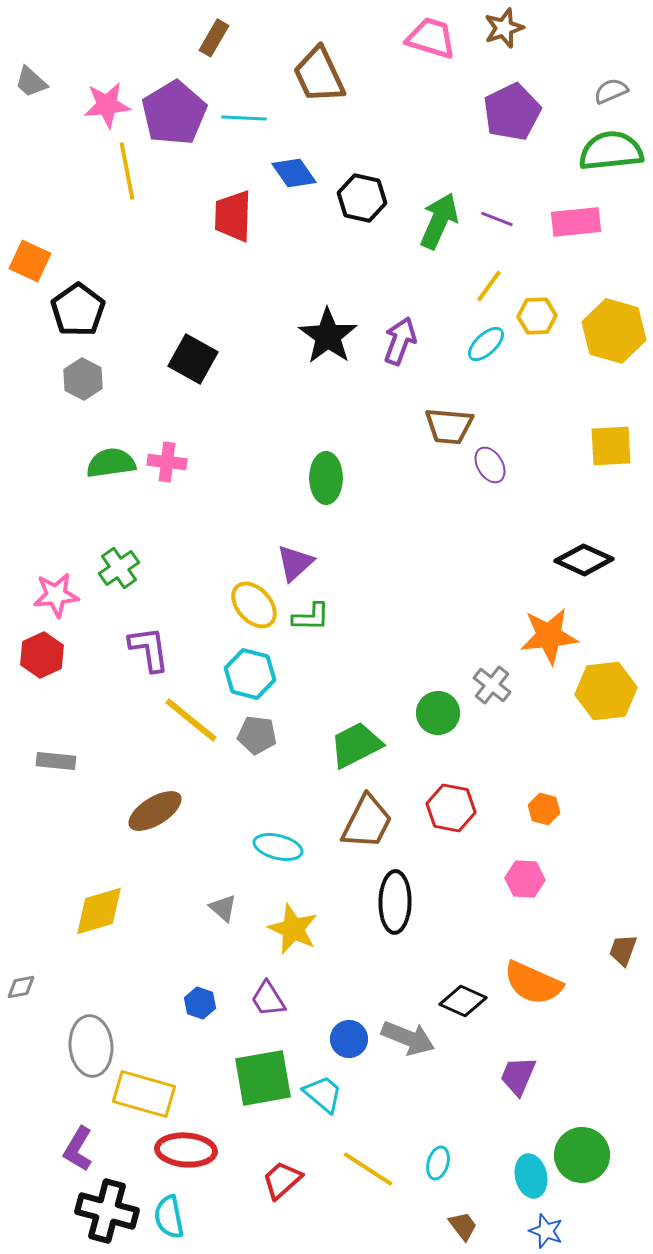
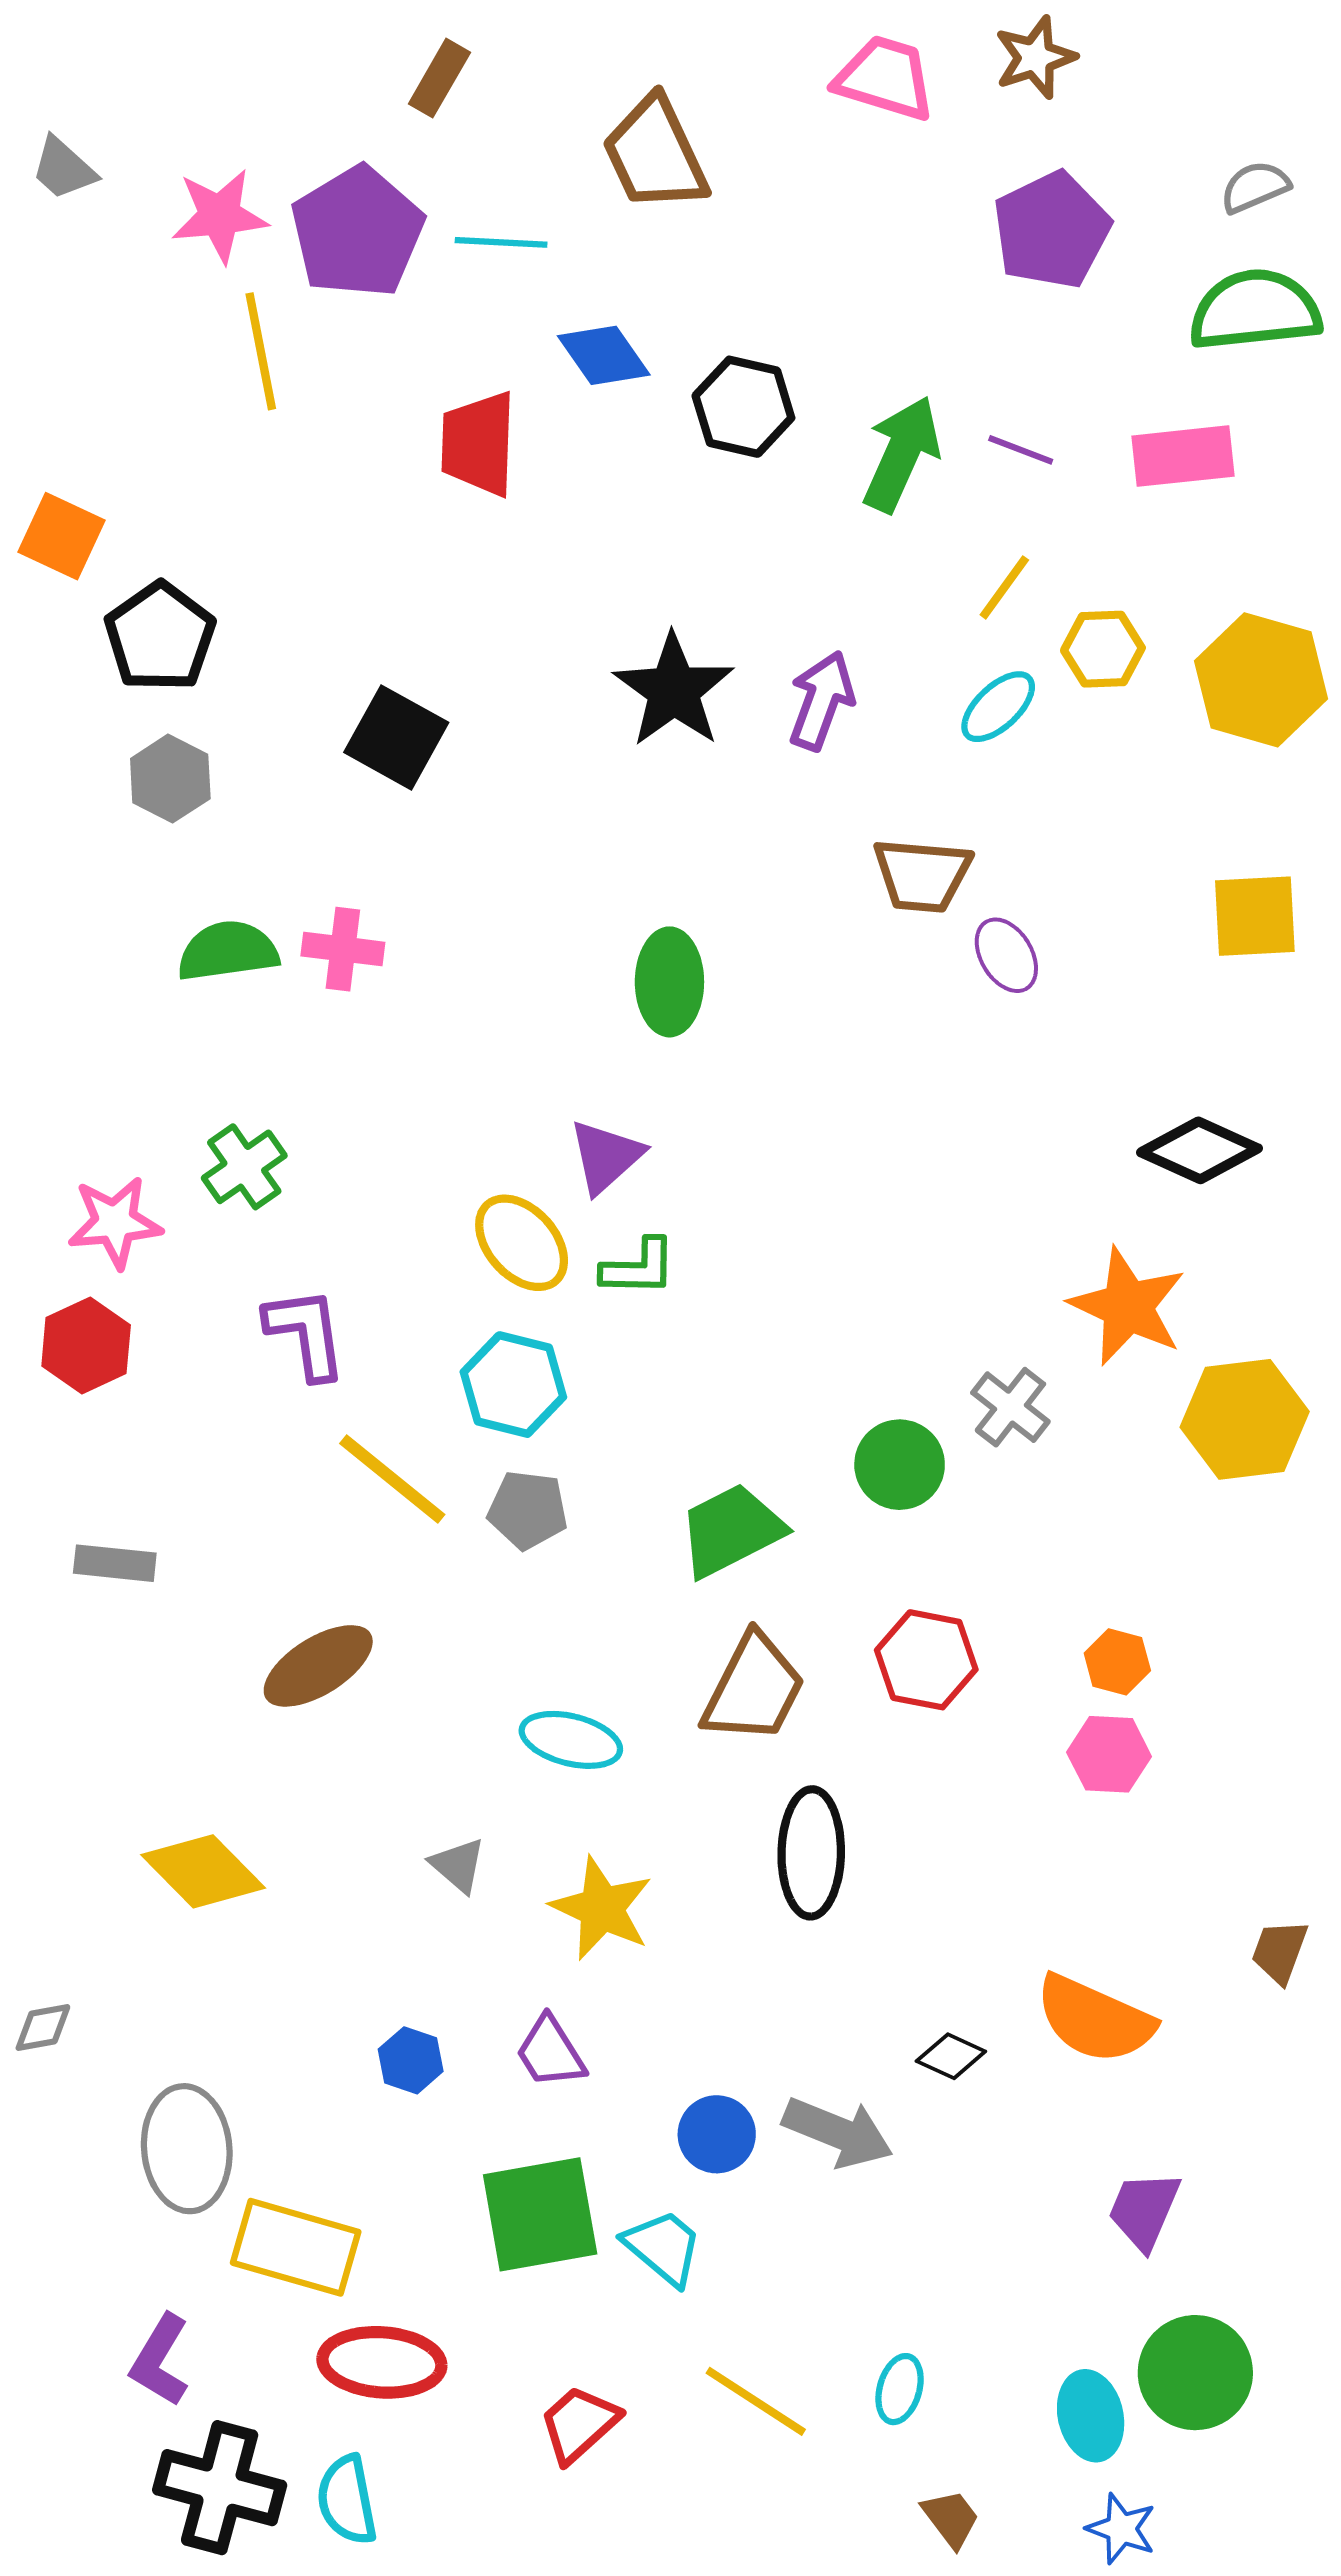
orange star: (549, 636) -> (1128, 1306), turned 30
pink hexagon: (525, 879) -> (1109, 1754), moved
yellow diamond: (99, 911) -> (203, 1871), turned 62
black diamond: (463, 1001) -> (951, 2056), size x0.7
purple trapezoid: (518, 1076) -> (1144, 2210), moved

